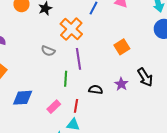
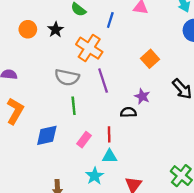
gray semicircle: (48, 51) -> (67, 77), size x1.5
green line: (66, 79) -> (74, 106), moved
purple star: (121, 84) -> (142, 96), moved

